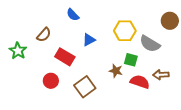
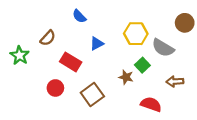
green square: (131, 60) -> (142, 65), turned 32
red semicircle: (140, 82) -> (151, 104), moved

